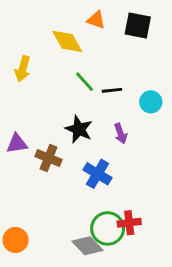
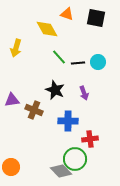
cyan circle: (151, 102) -> (98, 62), moved
blue cross: (98, 174) -> (68, 121), turned -30
red cross: (129, 223) -> (90, 139), moved

